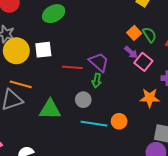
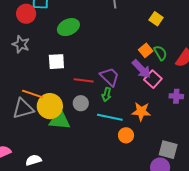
yellow circle: (16, 51) -> (50, 106), moved
purple arrow: (131, 52) -> (141, 69), size x1.5
orange star: (150, 98) -> (141, 112), moved
gray circle: (83, 100) -> (81, 103), moved
cyan line: (94, 124) -> (110, 117), moved

